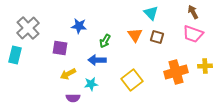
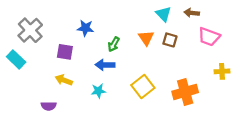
brown arrow: (193, 12) -> (192, 13), moved, turned -56
cyan rectangle: (15, 55) -> (16, 59), turned -60
orange cross: (176, 72) -> (185, 92), moved
yellow arrow: (68, 74) -> (64, 80), moved, turned 49
purple semicircle: (73, 98) -> (49, 106), moved

